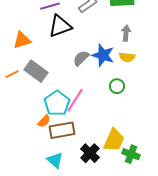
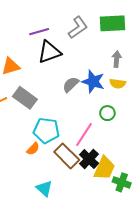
pink line: (75, 100) -> (84, 135), moved
cyan pentagon: (57, 103) -> (46, 130), turned -30
brown rectangle: (62, 130) -> (67, 156), moved, turned 55
black cross: (90, 153) -> (89, 159), moved

